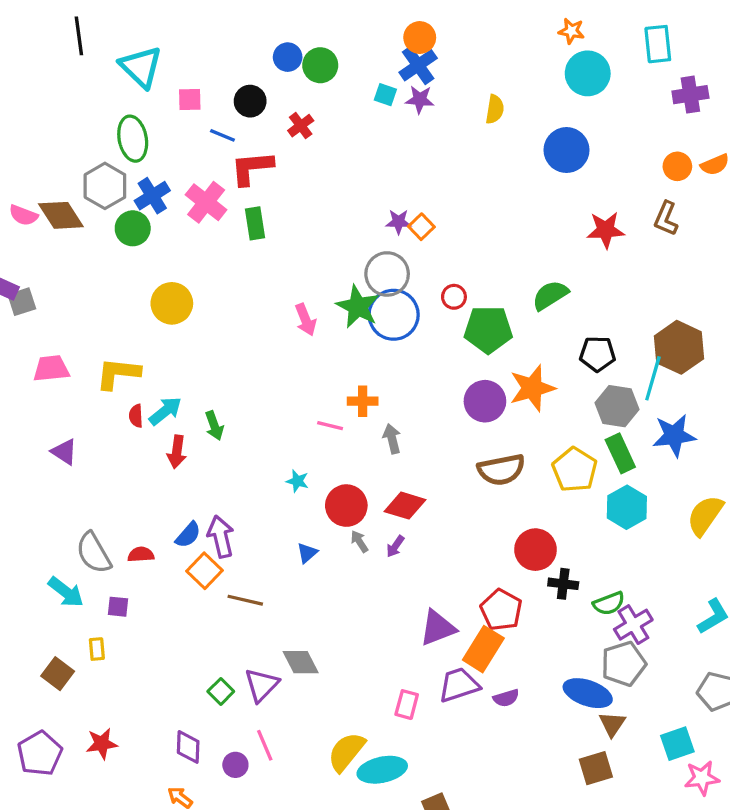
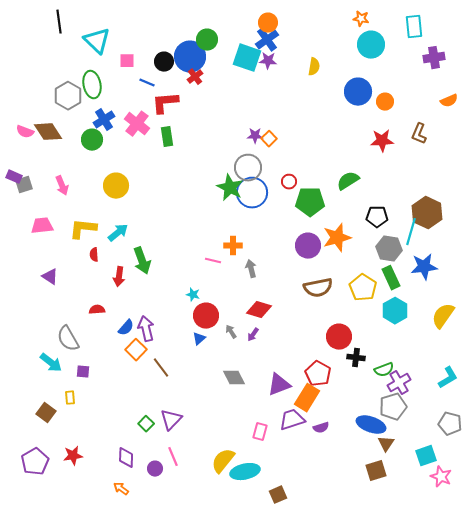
blue circle: (288, 57) -> (190, 57), moved, size x1.8
cyan square: (385, 95) -> (247, 58), size x2.0
orange circle: (677, 166) -> (385, 102), moved
gray hexagon: (105, 186) -> (68, 96), moved
pink arrow: (306, 320) -> (62, 186), moved
cyan arrow: (165, 411) -> (118, 233), moved
green arrow: (214, 426) -> (142, 261), size x1.5
red circle: (346, 506) -> (206, 316), moved
red semicircle: (141, 554) -> (97, 310), moved
brown line: (245, 600) -> (161, 368), turned 40
gray diamond: (301, 662) -> (234, 378), moved
pink star: (702, 778) -> (441, 477), turned 30

